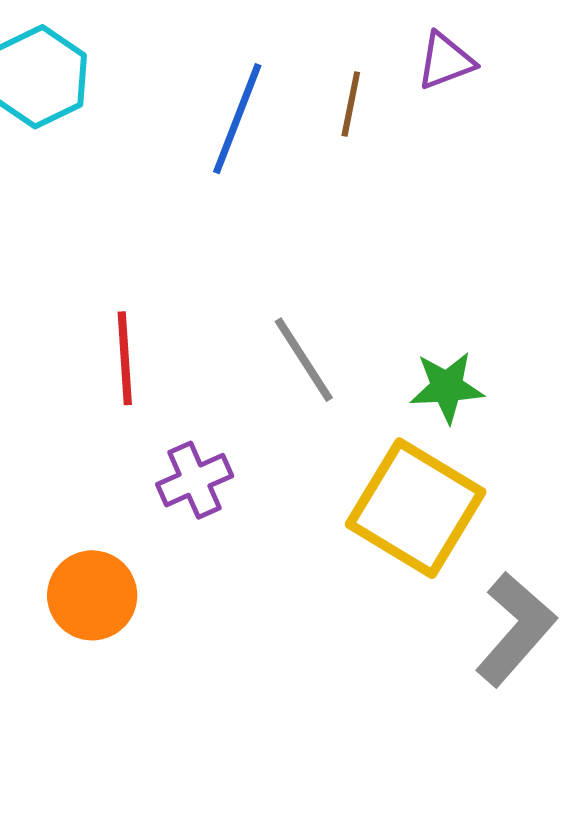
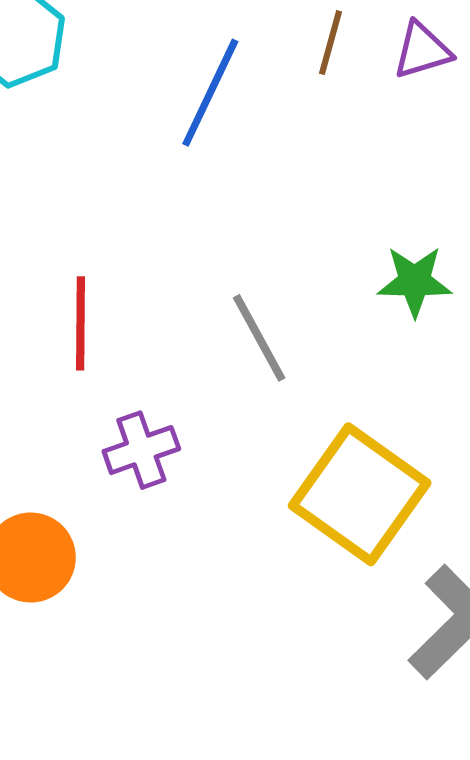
brown line: (351, 104) -> (331, 43), moved
green star: (447, 387) -> (415, 281), moved

